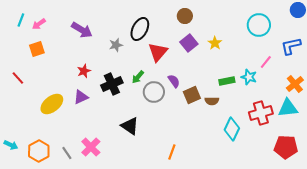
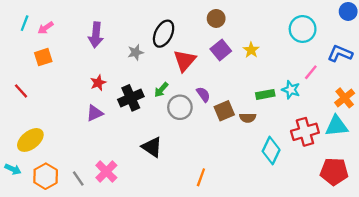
purple arrow: (82, 30) -> (96, 35), turned 65
blue L-shape: (291, 46) -> (340, 54), turned 35
yellow ellipse: (52, 104) -> (30, 140), moved

